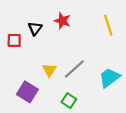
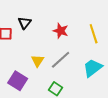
red star: (62, 21) -> (61, 31), moved
yellow line: (108, 25) -> (94, 34), moved

